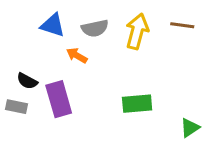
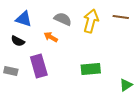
blue triangle: (53, 25) -> (24, 19), moved
gray semicircle: (95, 28) -> (63, 19), turned -144
black semicircle: (27, 81) -> (18, 41), moved

